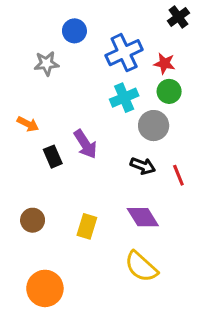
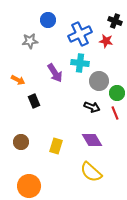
black cross: (178, 17) -> (115, 21), moved, turned -32
green circle: (169, 91) -> (117, 93), moved
cyan cross: (124, 98) -> (80, 63), turned 30
purple arrow: (85, 144) -> (55, 73), moved

